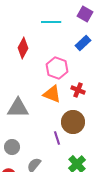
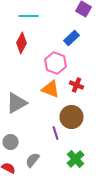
cyan line: (51, 22) -> (28, 16), moved
blue rectangle: (83, 43) -> (72, 38), moved
gray triangle: (18, 108) -> (16, 103), turned -30

